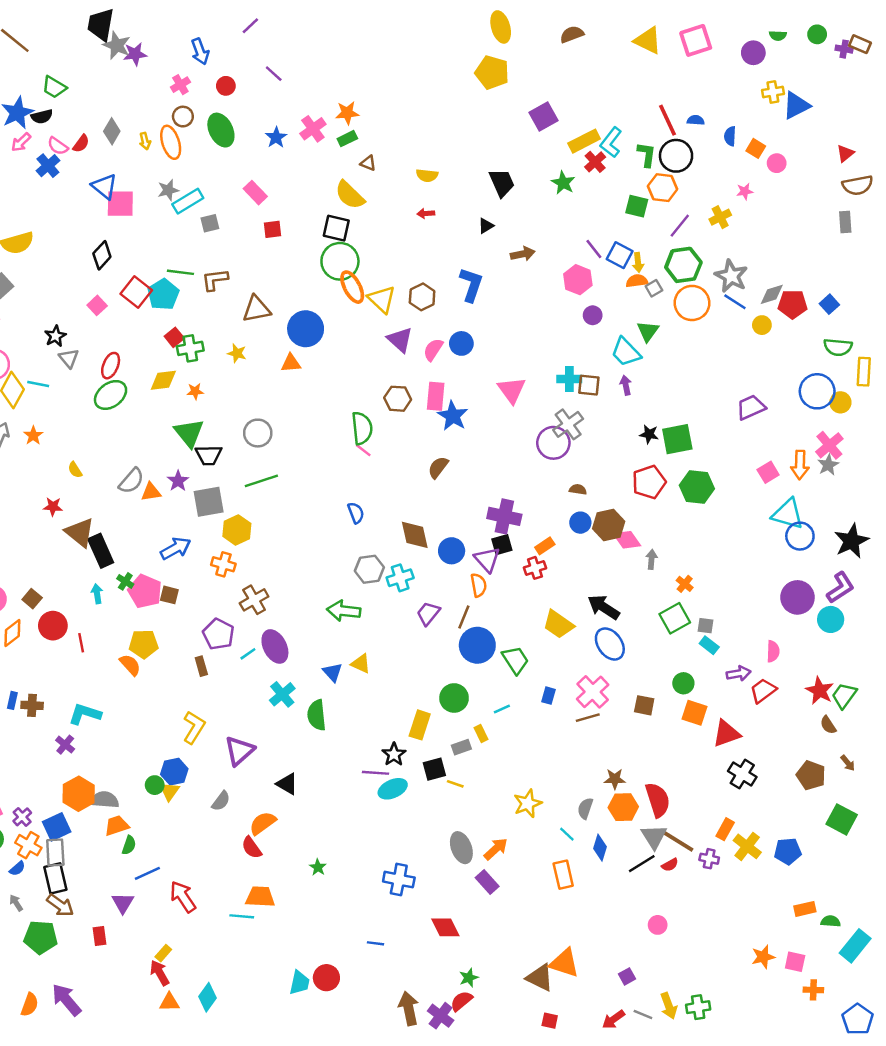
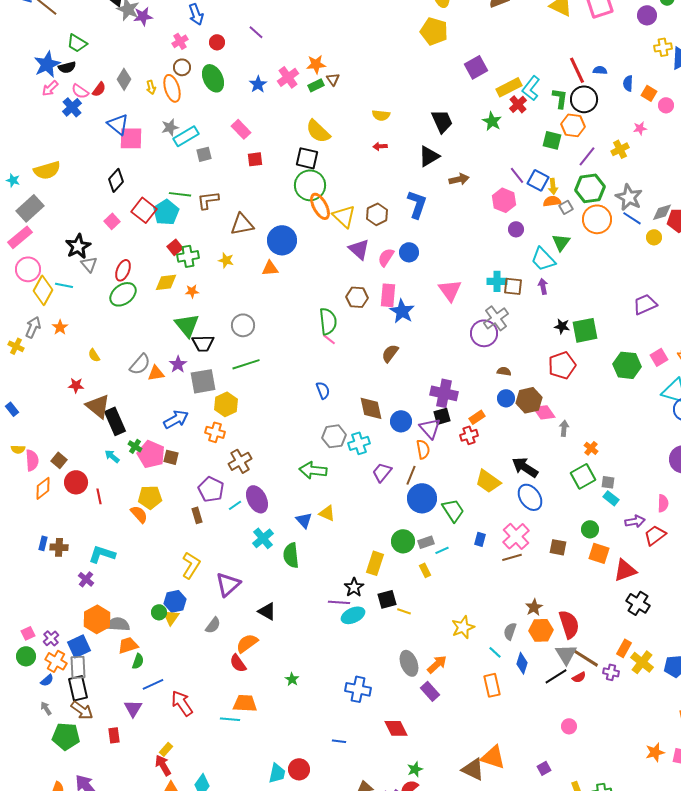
brown triangle: (368, 163) -> (333, 79), moved, turned 32
black triangle: (486, 226) -> (429, 156), size x1.6
black star: (55, 336) -> (78, 246), size x1.4
green hexagon: (697, 487) -> (627, 365), moved
cyan arrow: (97, 594) -> (112, 456), turned -42
gray rectangle: (461, 747) -> (426, 542), moved
brown star: (615, 779) -> (534, 607), turned -30

